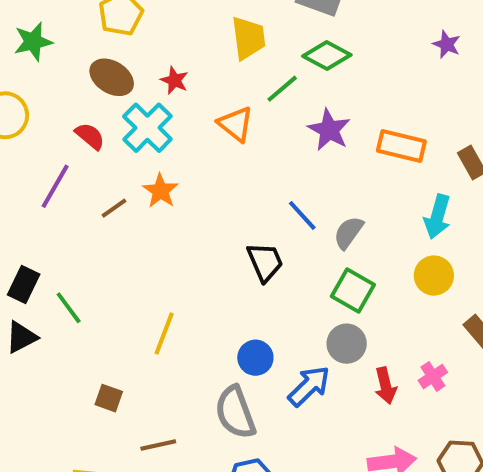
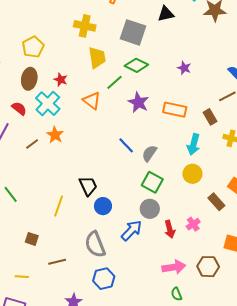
purple star: (447, 44) -> (184, 68), moved
brown ellipse: (112, 77) -> (29, 79), turned 70
black trapezoid: (265, 262) -> (88, 186), moved
blue circle: (255, 358) -> (103, 206), moved

